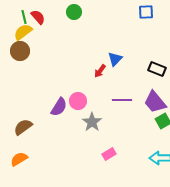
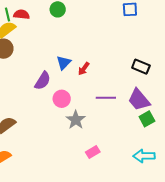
red semicircle: (38, 17) -> (22, 14), turned -42
blue triangle: (115, 59) -> (64, 63), moved
purple semicircle: (59, 107) -> (43, 81), moved

